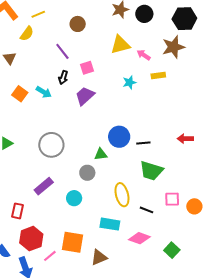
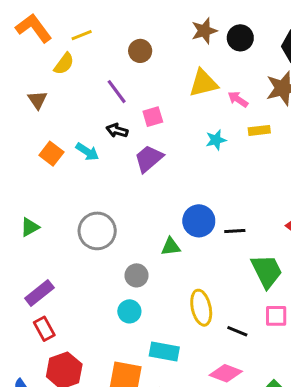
black arrow: (63, 77) -> (117, 130), turned 88
green trapezoid: (151, 171) -> (267, 271), moved, turned -135
gray circle: (87, 173) -> (137, 275), moved
purple rectangle: (44, 186) -> (39, 293), moved
red rectangle: (17, 211) -> (44, 329), turned -42
cyan rectangle: (110, 224) -> (164, 351), moved

